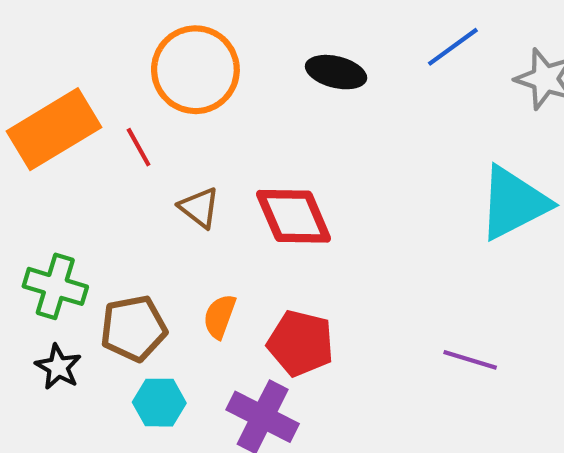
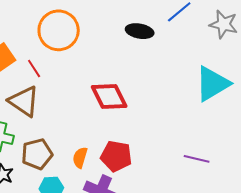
black ellipse: (336, 72) -> (140, 31), moved
brown triangle: (199, 208) -> (24, 101), moved, size x1.6
orange semicircle: (220, 316) -> (80, 158), moved

